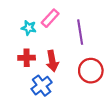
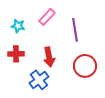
cyan star: (29, 28) -> (18, 26), moved
red cross: (27, 58) -> (16, 54), moved

